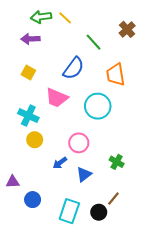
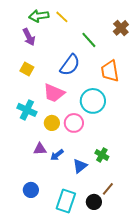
purple arrow: (30, 39) -> (29, 37), turned -114
yellow circle: (35, 140) -> (52, 123), moved
pink circle: (79, 143) -> (74, 123), moved
green cross: (117, 162) -> (102, 155), moved
purple triangle: (13, 182) -> (40, 149), moved

